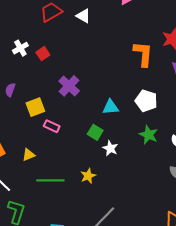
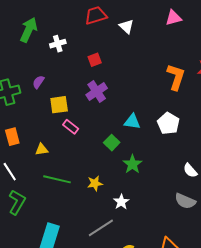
red square: (43, 54) -> (95, 60), moved
green star: (148, 135) -> (132, 164), moved
white star: (110, 148) -> (121, 202), moved

